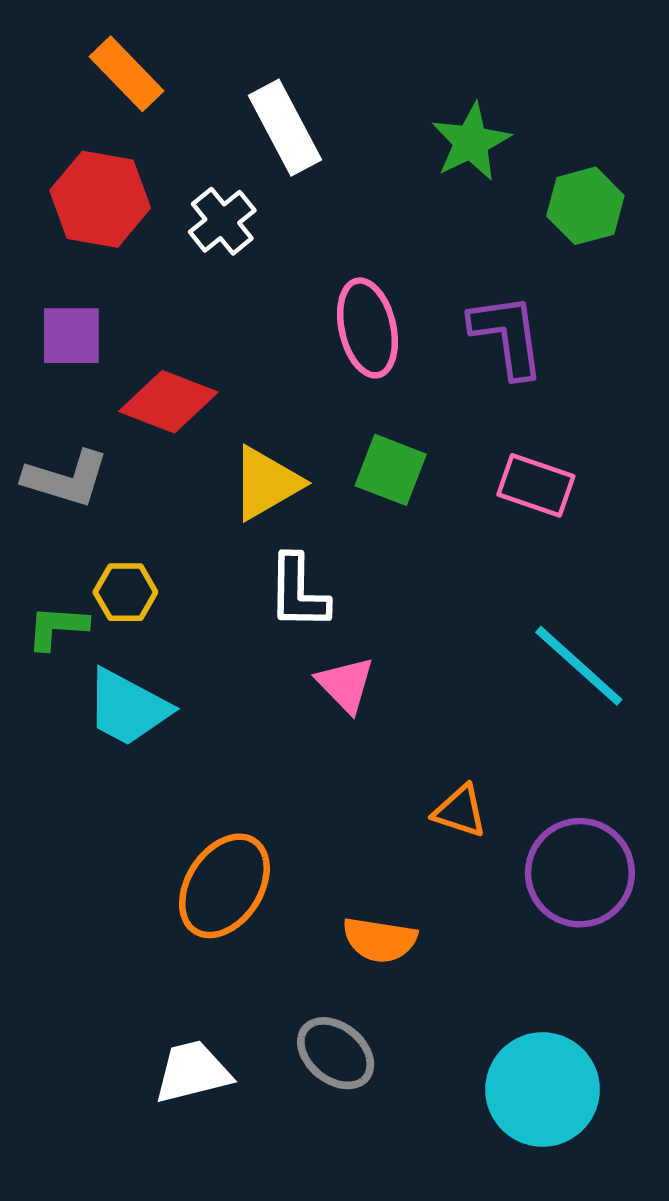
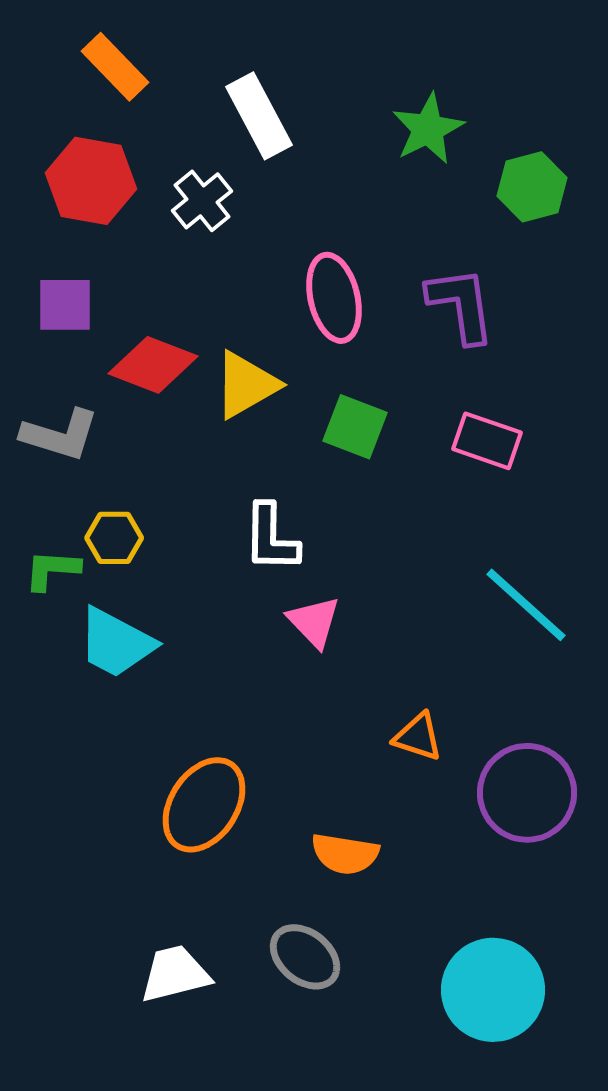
yellow triangle: (266, 483) -> (246, 385), moved

